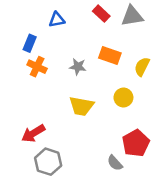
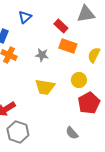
red rectangle: (101, 14) -> (61, 26), moved
blue triangle: (57, 20) -> (25, 17), turned -32
red pentagon: (136, 143) -> (89, 103), moved

